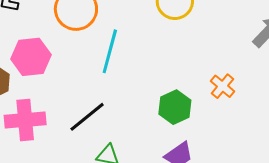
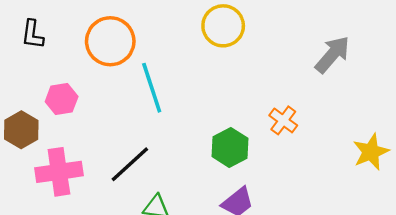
cyan line: (110, 51) -> (152, 88), turned -30
pink hexagon: (31, 57) -> (62, 99), size x0.7

